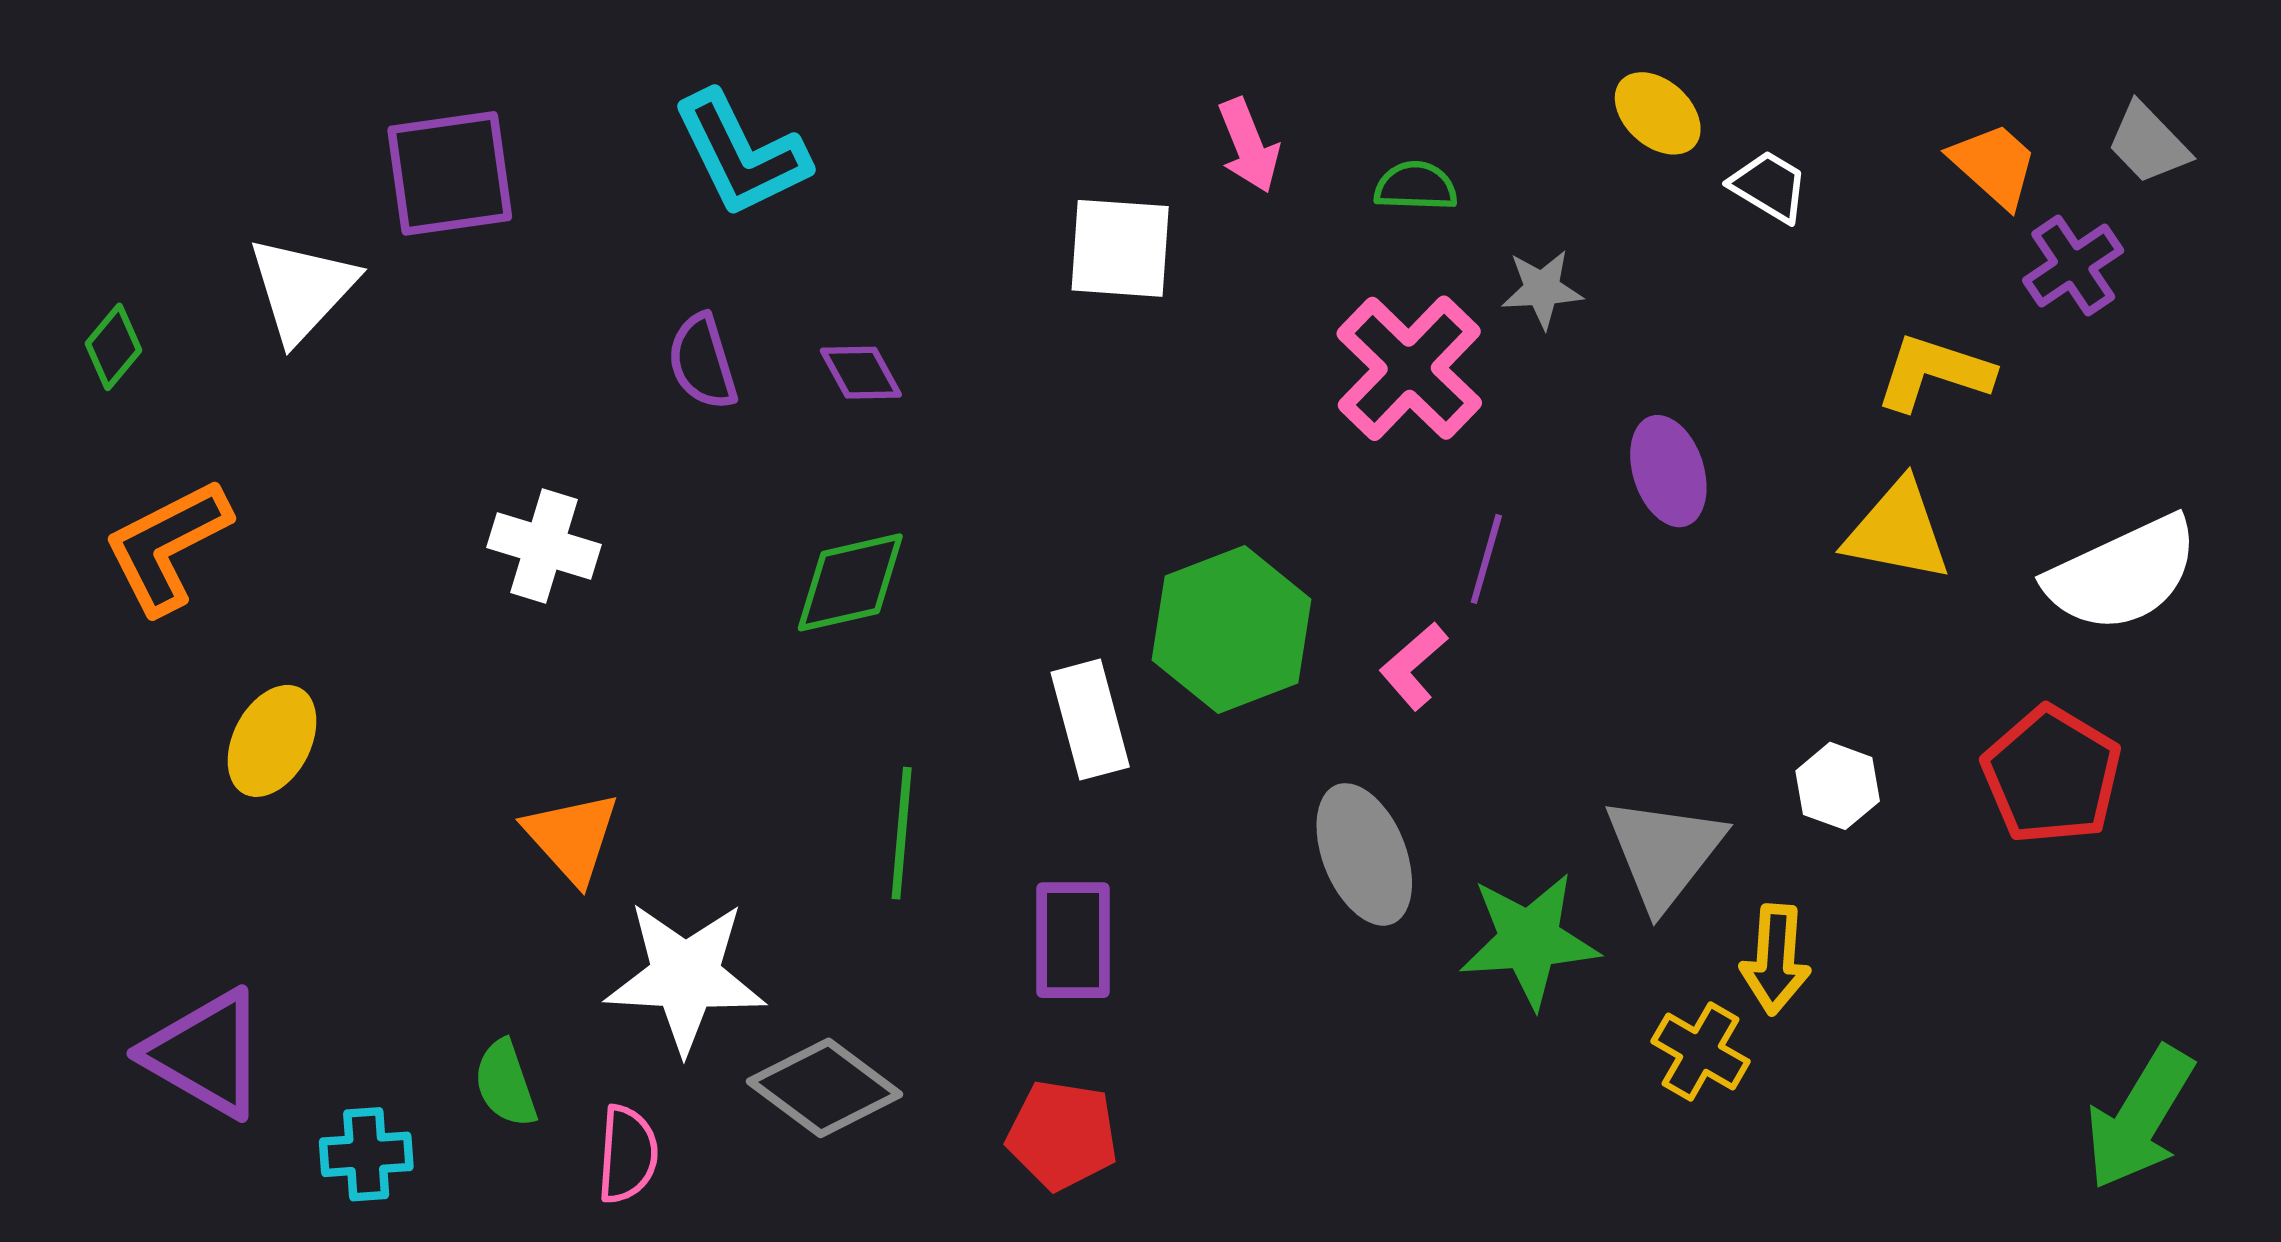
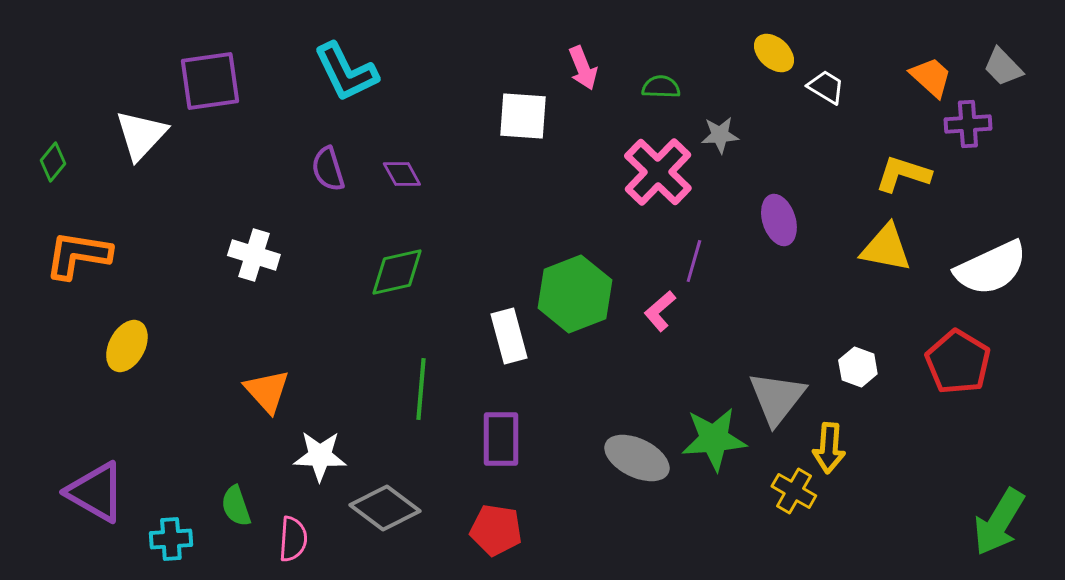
purple cross: (2073, 265) -> (968, 124), turned 30
orange L-shape: (167, 546) -> (78, 255), turned 36
gray ellipse: (1364, 854) -> (637, 458), moved, turned -42
white star: (685, 977) -> (320, 456), size x0.7

